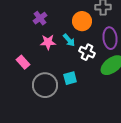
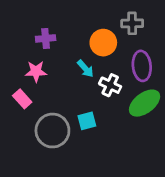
purple cross: (40, 18) -> (46, 38), turned 32
pink star: (48, 42) -> (36, 71), moved

